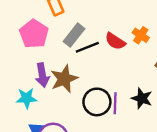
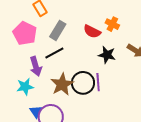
black line: (87, 47) -> (54, 53), moved
brown star: (64, 79) -> (62, 84), moved
black star: (142, 98) -> (107, 55), moved

